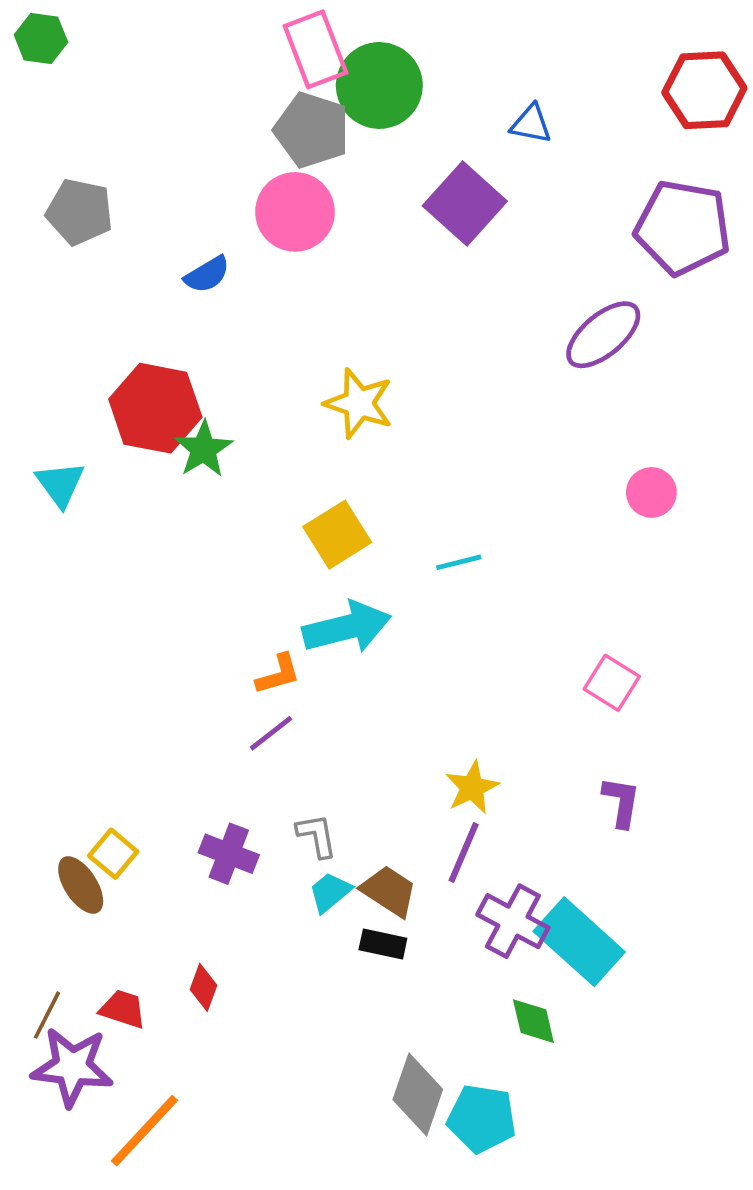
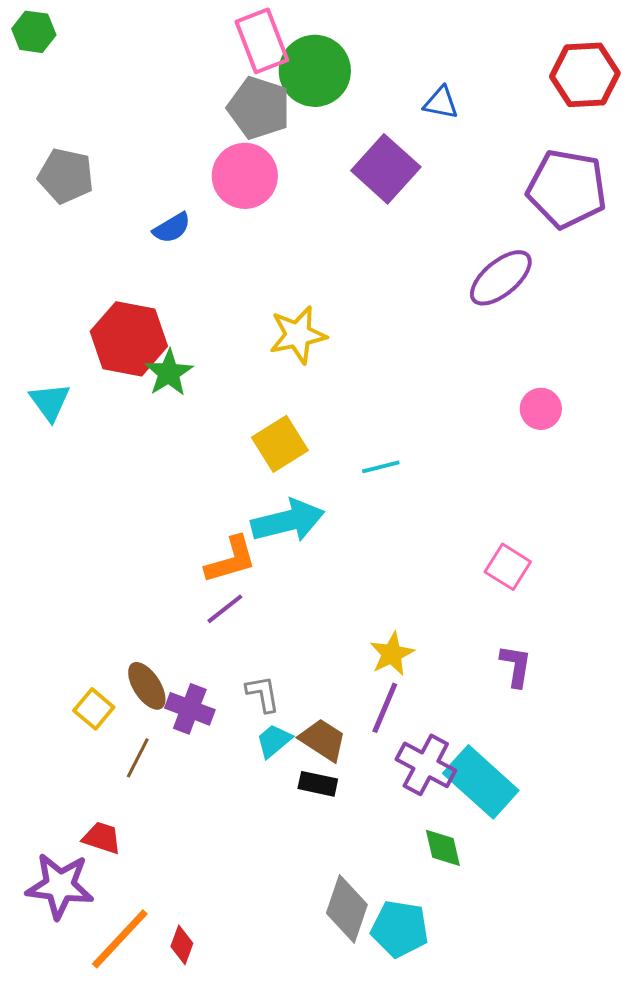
yellow star: (359, 403) -> (298, 335), turned -30
orange L-shape: (278, 674) -> (231, 560), size x1.4
brown ellipse: (81, 885) -> (147, 686), moved
red diamond: (203, 987) -> (182, 945), moved
brown line: (47, 1015) -> (138, 758), moved

